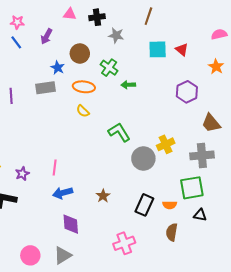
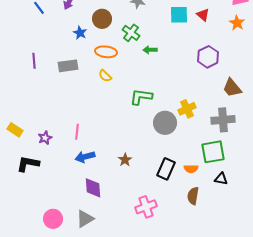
orange star: (216, 67) -> (237, 23), moved
gray rectangle: (45, 88) -> (68, 66), moved
green L-shape: (119, 132) -> (141, 97), turned -50

